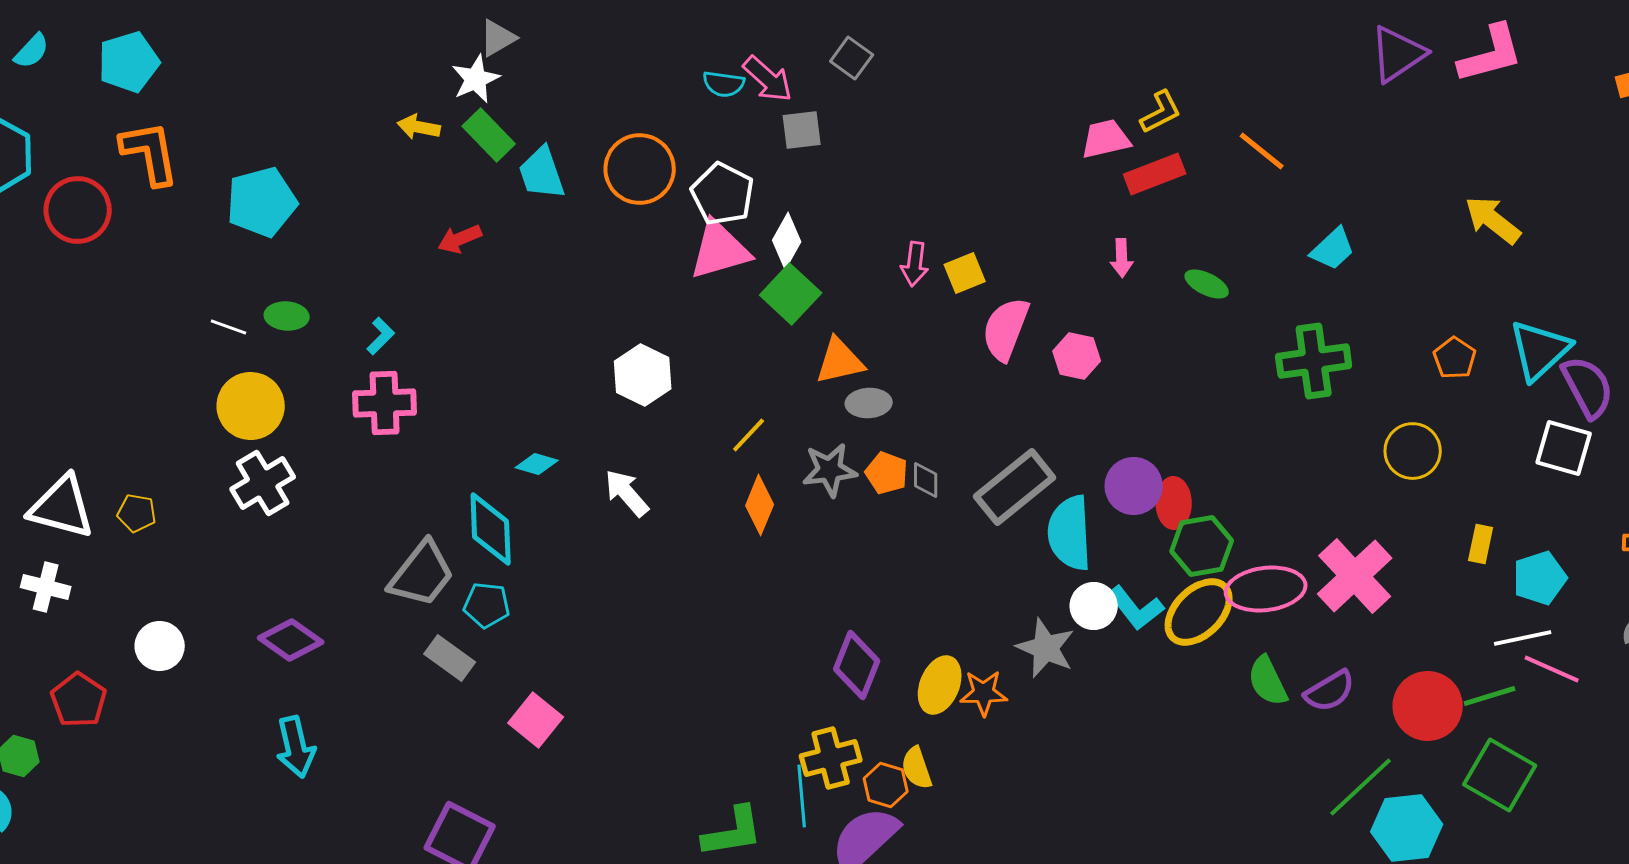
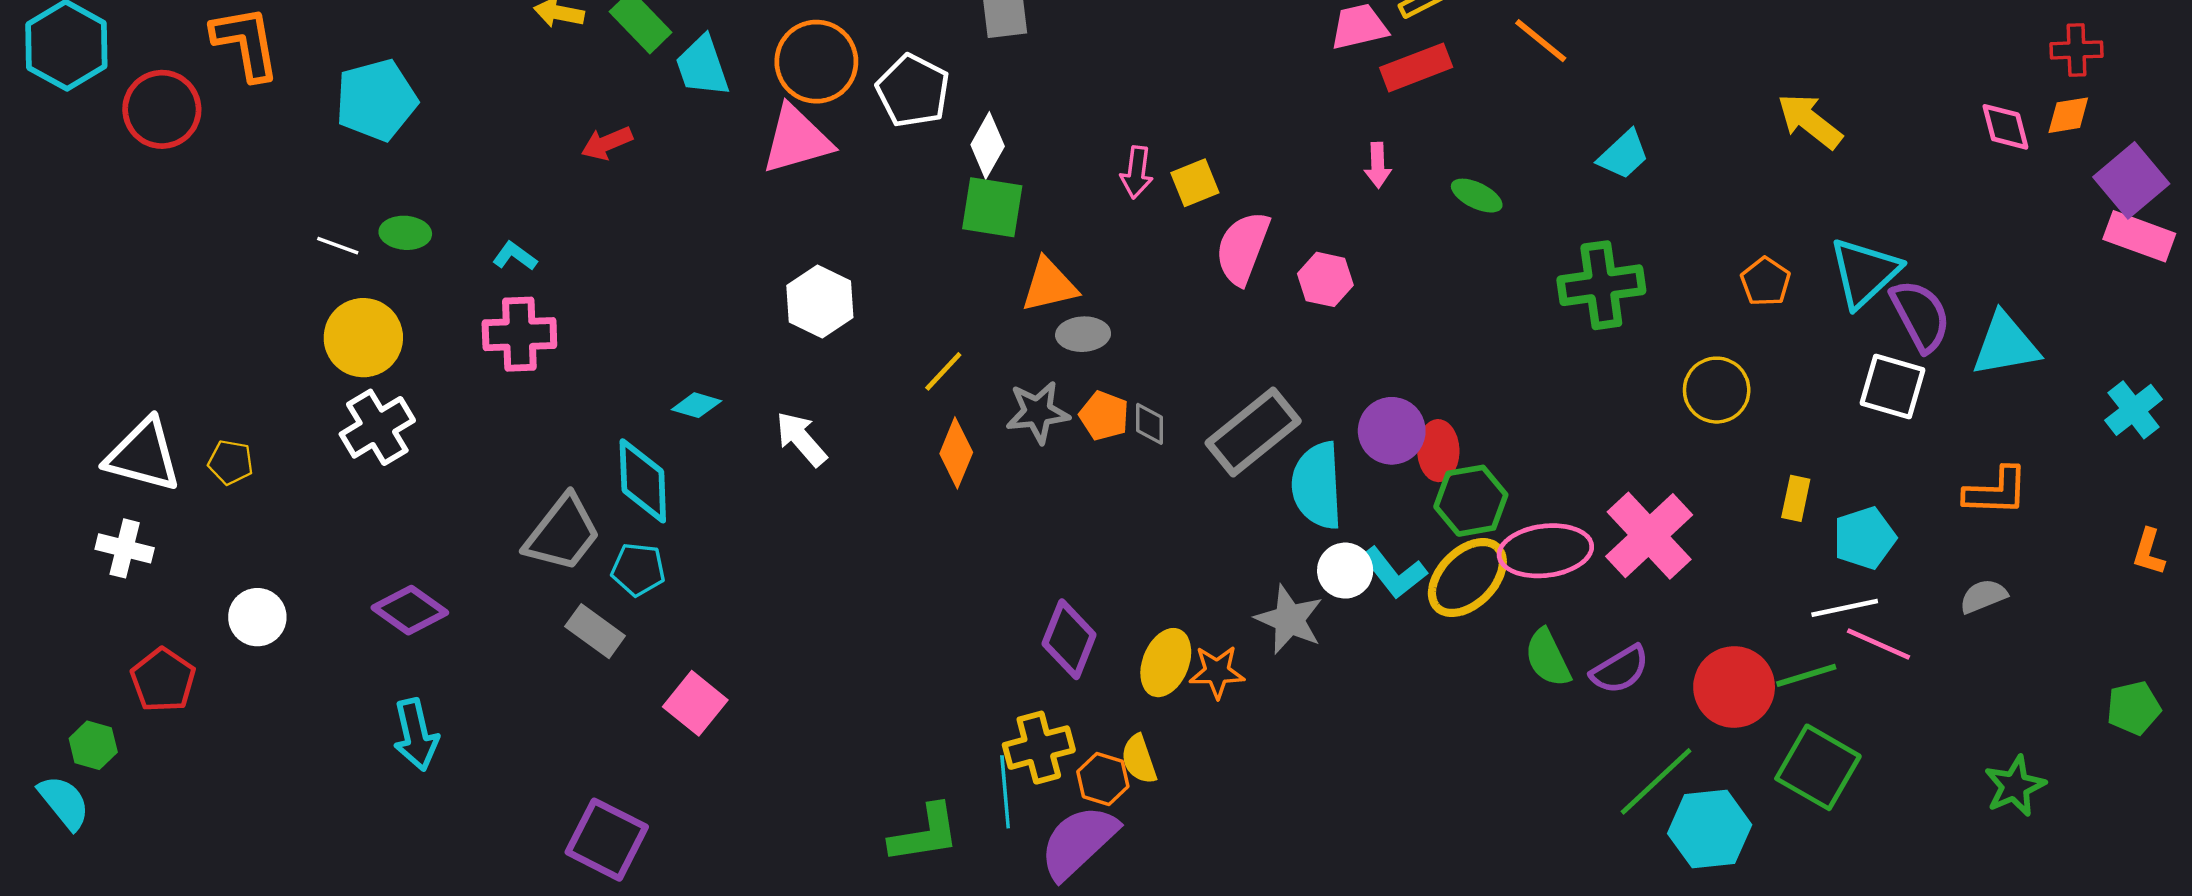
pink triangle: (720, 250) -> (797, 140), moved
green square: (791, 294) -> (992, 207), turned -34
cyan L-shape: (381, 336) -> (515, 256), turned -99

